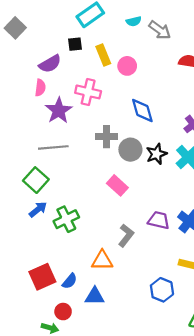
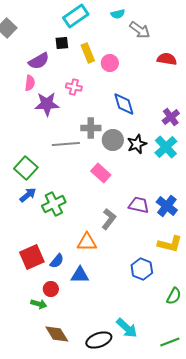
cyan semicircle: (134, 21) -> (118, 14), moved
pink cross: (88, 92) -> (74, 87), size x0.7
purple star: (59, 110) -> (47, 104), turned 30
gray line: (53, 147) -> (66, 144), moved

